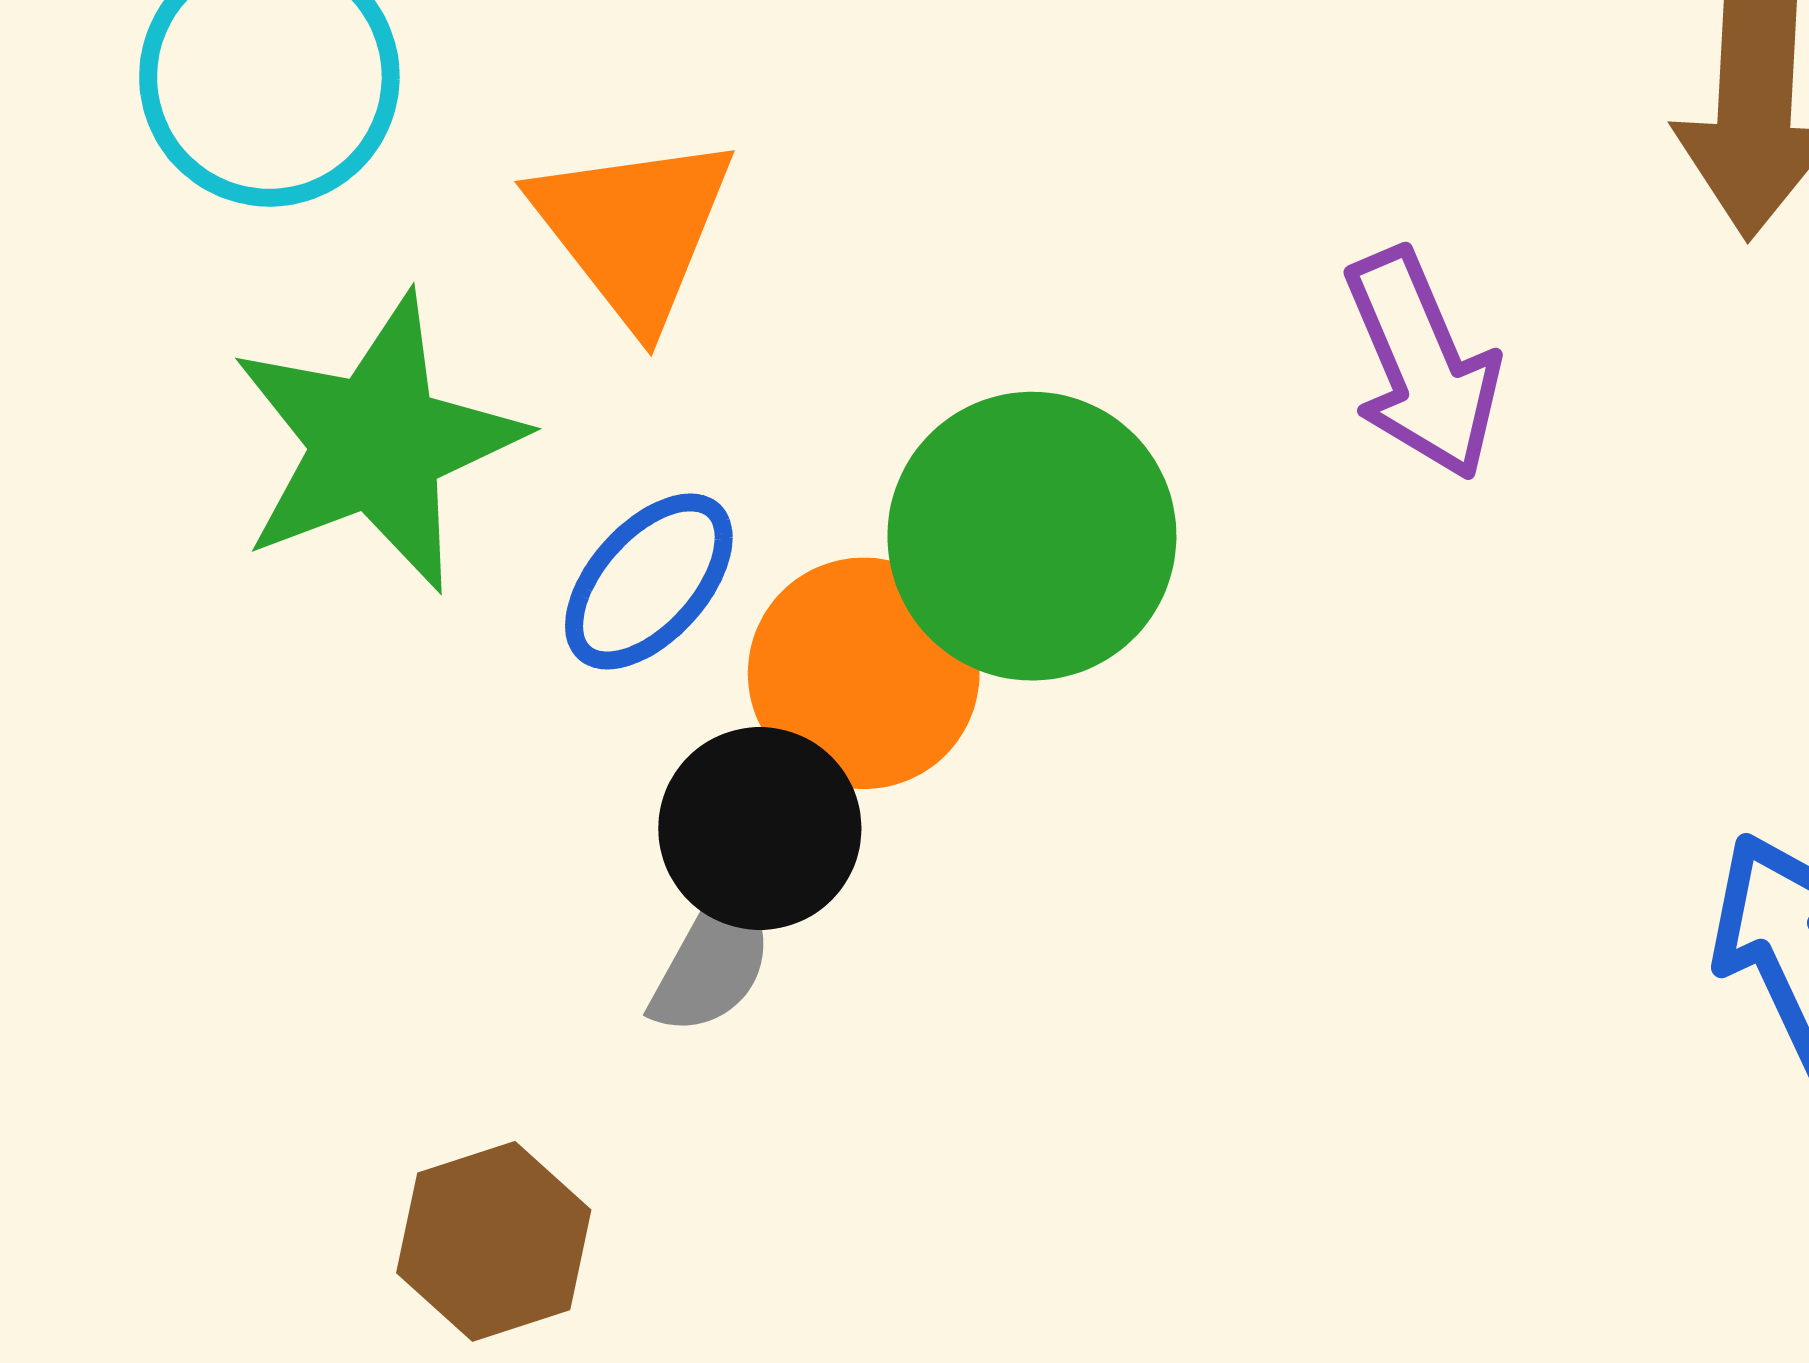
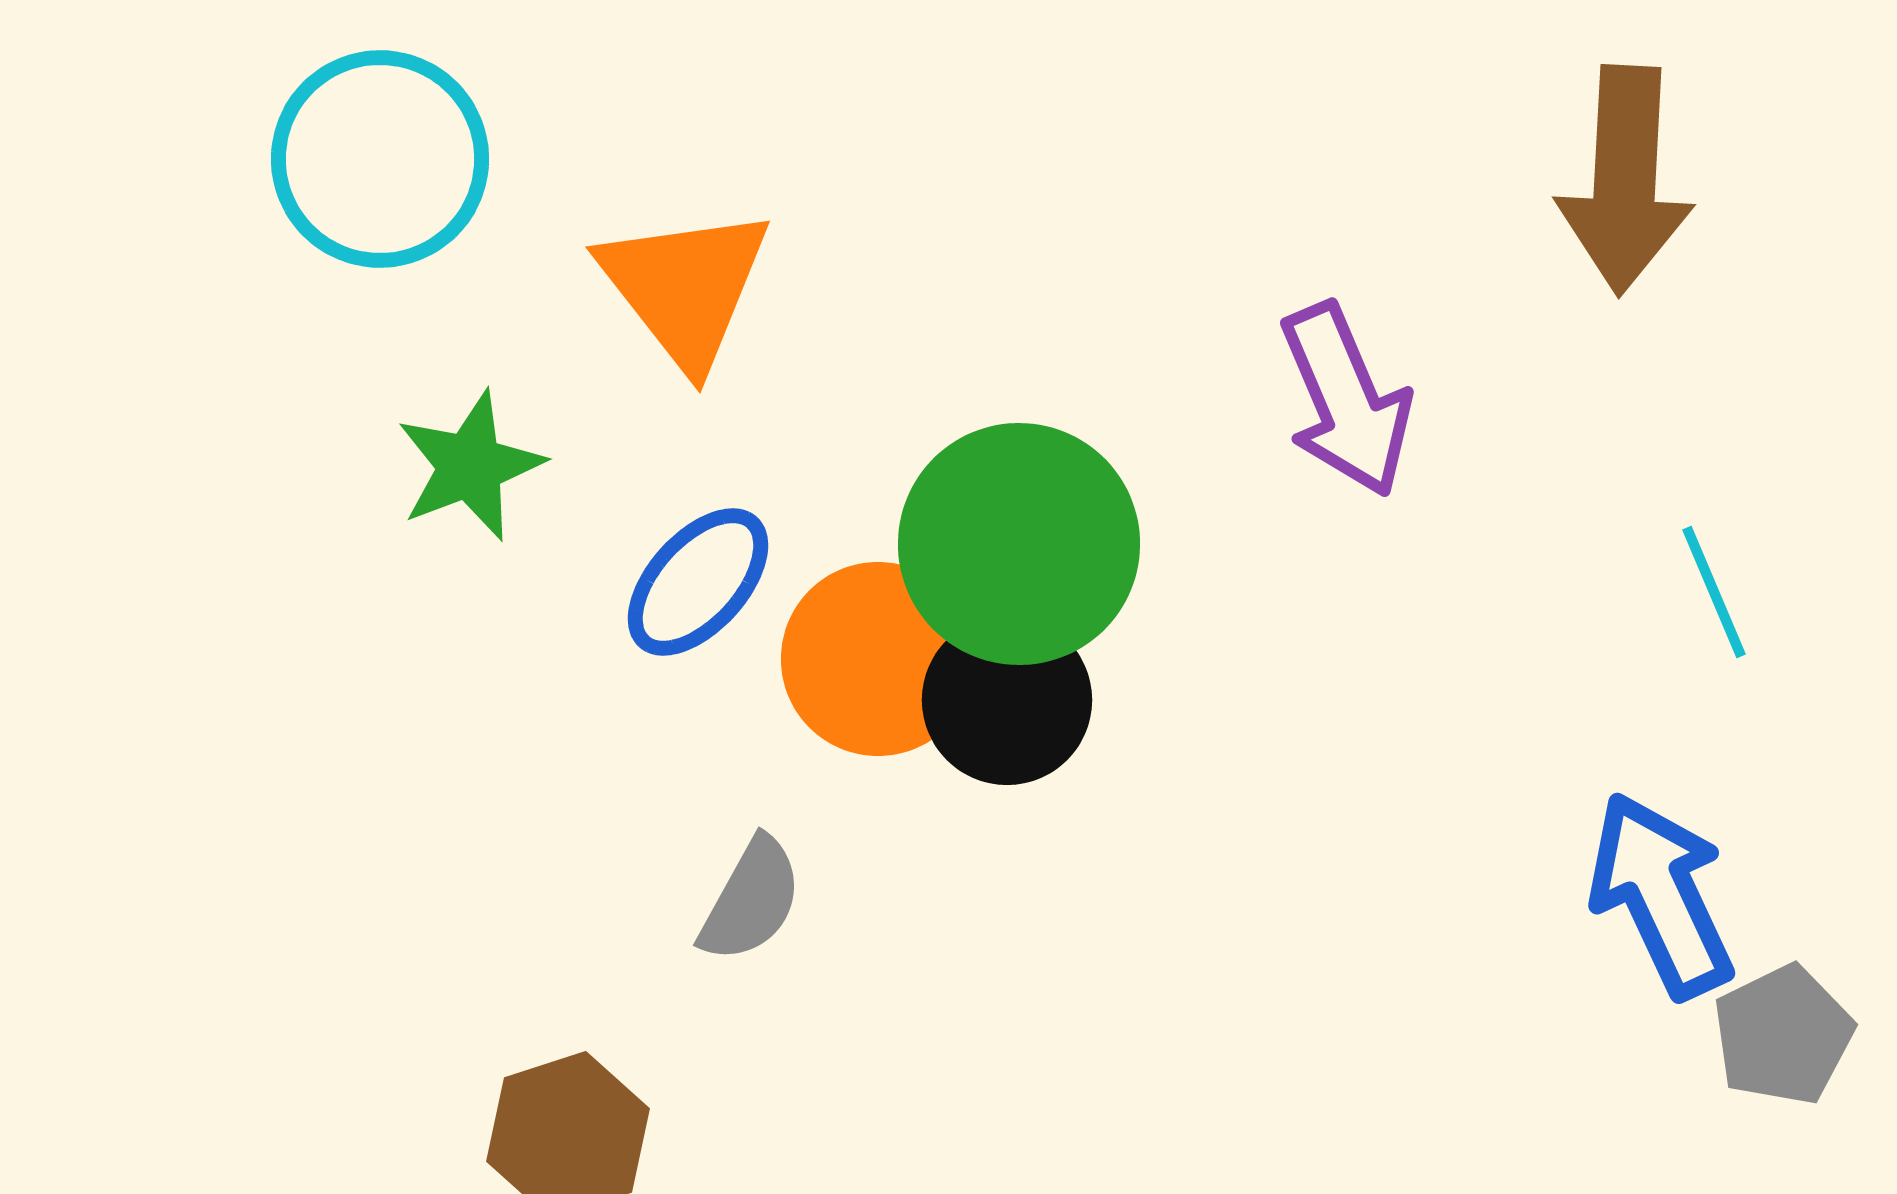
green star: (377, 443) -> (470, 466), size x0.6
black circle: (760, 828) -> (1007, 700), moved

